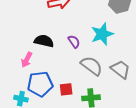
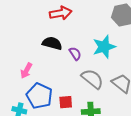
black semicircle: (44, 41) -> (52, 43), moved
blue pentagon: (40, 84) -> (39, 96), turned 30

